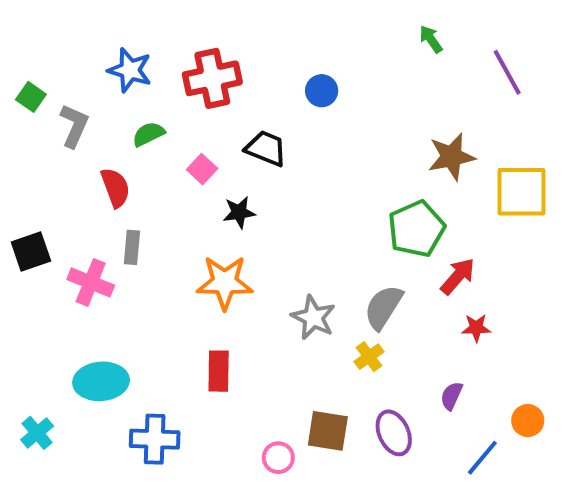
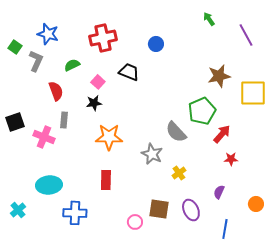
blue star: (130, 70) -> (48, 34), moved
black star: (239, 212) -> (94, 103), moved
gray semicircle: (383, 307) -> (176, 132), moved, turned -75
blue line: (482, 458) -> (225, 229), moved, turned -30

